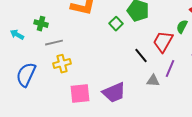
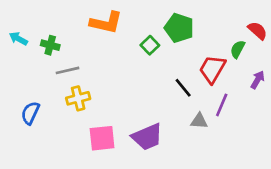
cyan arrow: (17, 35) -> (18, 39), moved
blue semicircle: (26, 75) -> (30, 113), size x0.7

